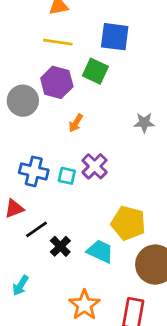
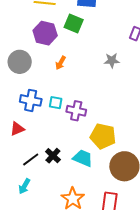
gray circle: (23, 101) -> (20, 62), moved
purple cross: (95, 166) -> (76, 111), moved, turned -30
black line: (36, 229) -> (31, 160), moved

